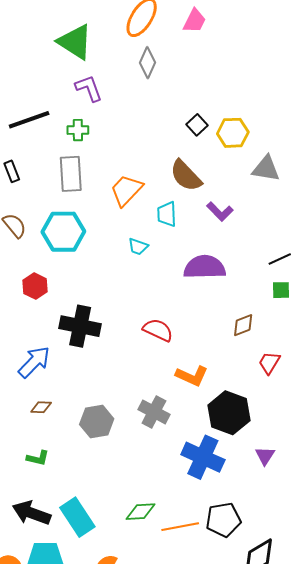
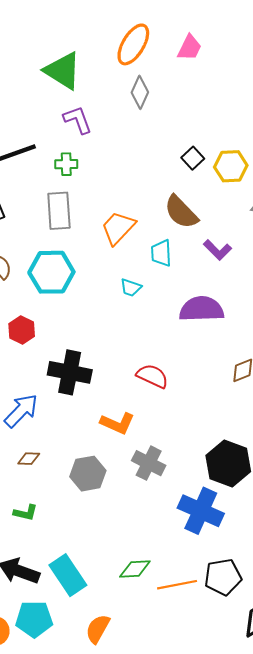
orange L-shape: (192, 376) -> (118, 423), moved

